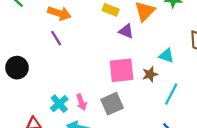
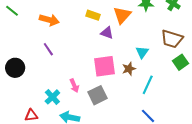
purple line: (56, 38) -> (48, 49), moved
cyan triangle: (166, 56) -> (142, 52), turned 48
pink arrow: (81, 102) -> (74, 86), moved

